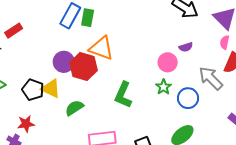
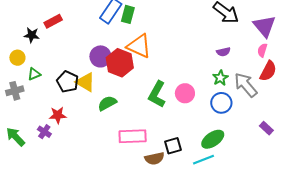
pink circle: (168, 62) -> (185, 93), moved
green star: (163, 87) -> (220, 78), moved

